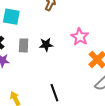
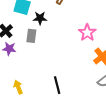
black star: (46, 45) -> (40, 18), moved

